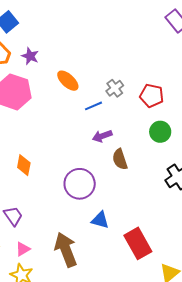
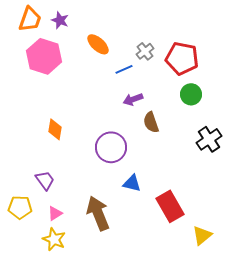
red pentagon: (152, 96) -> (182, 58), size x1.4

